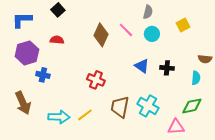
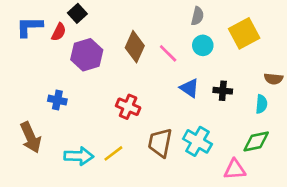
yellow square: (183, 25) -> (244, 33), size x1.6
pink line: (126, 30) -> (168, 53), moved
red semicircle: (57, 40) -> (59, 32), moved, turned 112
purple hexagon: (27, 53) -> (87, 55), moved

